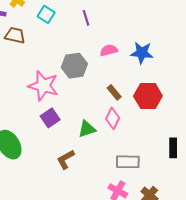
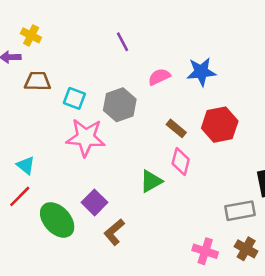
cyan square: (46, 14) -> (74, 98), moved
purple square: (50, 118) -> (95, 202), moved
brown L-shape: (66, 159) -> (114, 232), moved
gray rectangle: (128, 162) -> (240, 211), moved

